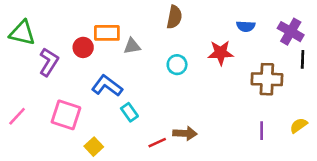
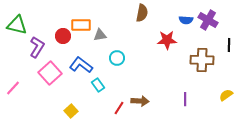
brown semicircle: (174, 17) -> (142, 13), moved
purple cross: (291, 32) -> (208, 20), moved
cyan circle: (177, 65) -> (117, 58), moved
pink square: (66, 115) -> (50, 73), moved, turned 30
purple line: (262, 131) -> (185, 99), moved
red line: (157, 143) -> (119, 108), turned -32

